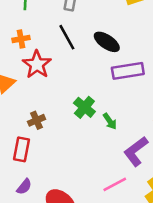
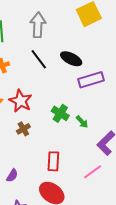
red star: (37, 64) -> (21, 101), moved
red rectangle: (21, 149) -> (53, 161), moved
purple semicircle: (24, 187) -> (12, 175), moved

